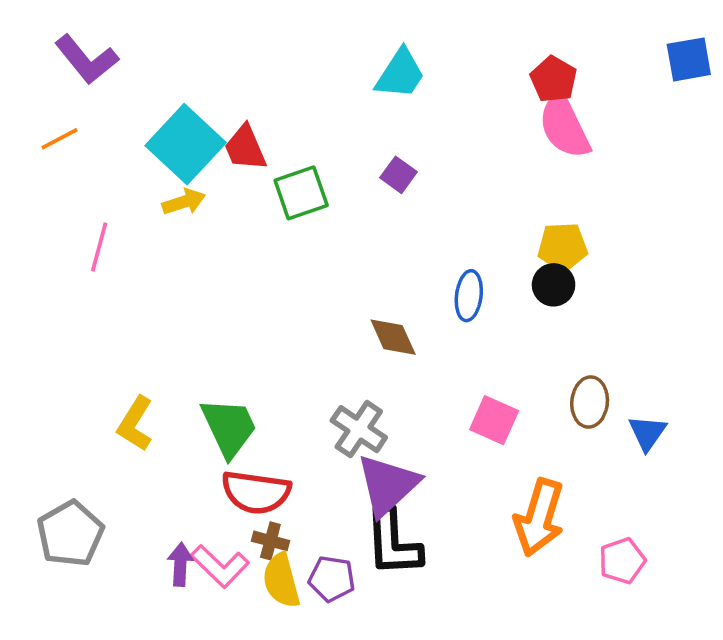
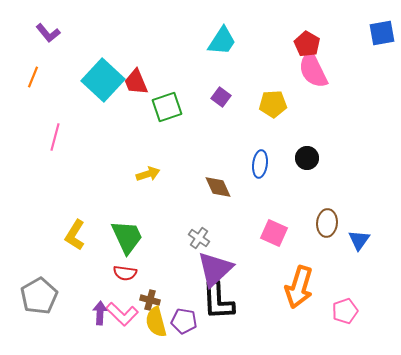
purple L-shape: (87, 59) -> (48, 33), size x0.7
orange line: (59, 139) -> (33, 77), turned -40
yellow arrow: (184, 202) -> (148, 174), moved
yellow pentagon: (563, 247) -> (273, 104), moved
gray cross: (359, 429) -> (199, 238), size x0.7
red semicircle: (256, 492) -> (125, 273), moved, size x0.6

